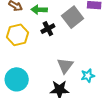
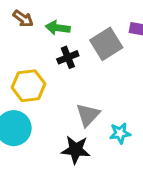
yellow hexagon: (17, 35) -> (29, 86), moved

